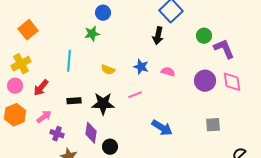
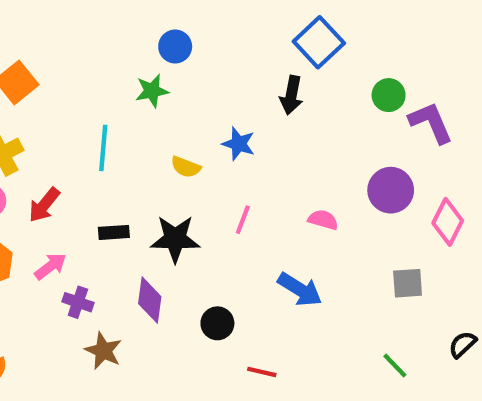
blue star: (141, 67) -> (239, 144), moved
pink semicircle: (168, 72) -> (323, 220), moved
pink diamond: (232, 82) -> (448, 222), moved, turned 35
pink line: (135, 95) -> (243, 220), turned -48
black circle: (110, 147) -> (217, 323), moved

